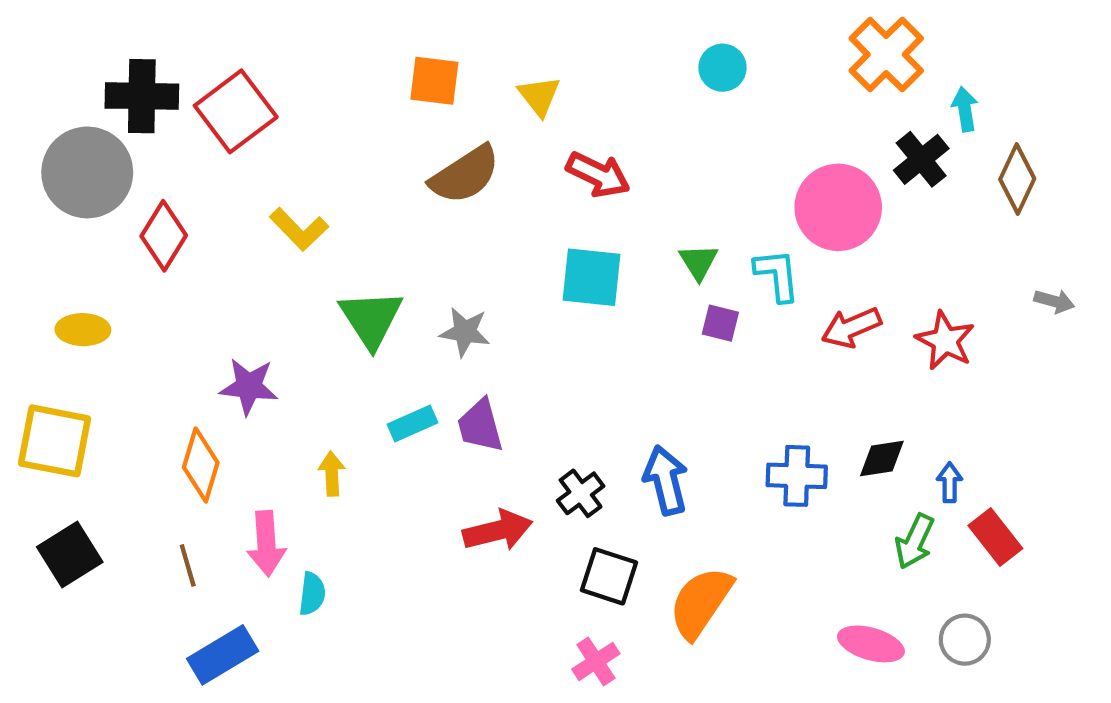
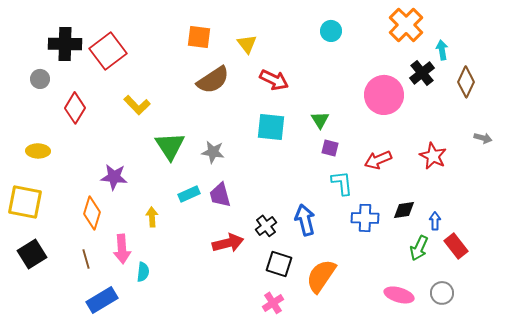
gray circle: (87, 172) -> (40, 79), size x0.5
cyan L-shape: (777, 275) -> (342, 183), moved
red arrow: (851, 327) -> (378, 160), moved

